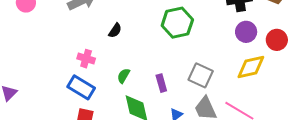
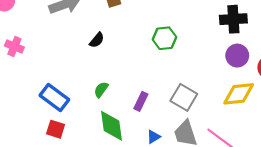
green hexagon: (177, 23) -> (164, 38), size x0.7
pink cross: (86, 59) -> (14, 46), moved
purple rectangle: (161, 83) -> (141, 101), turned 36

